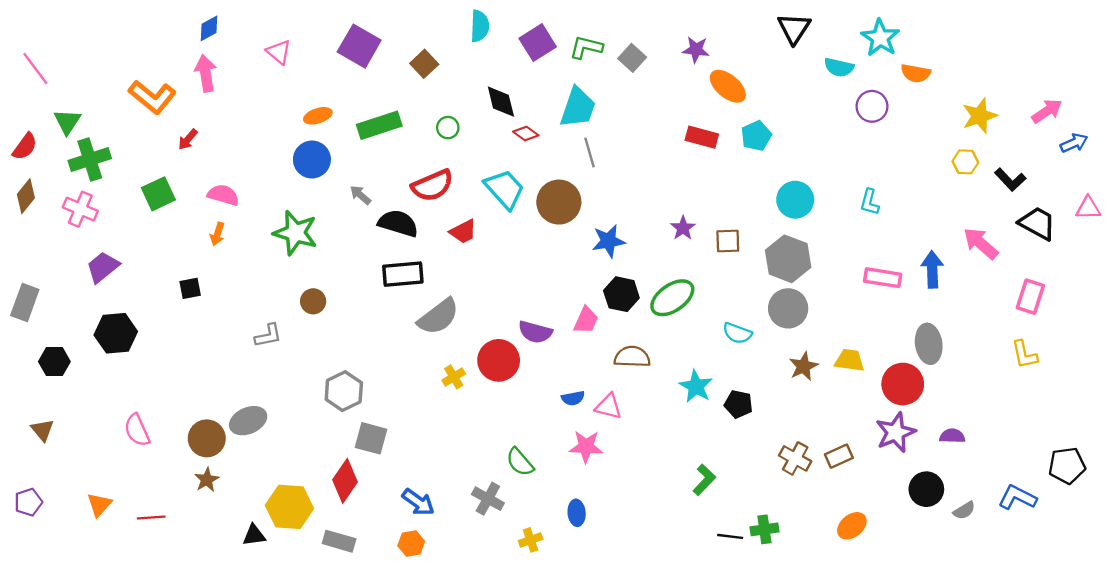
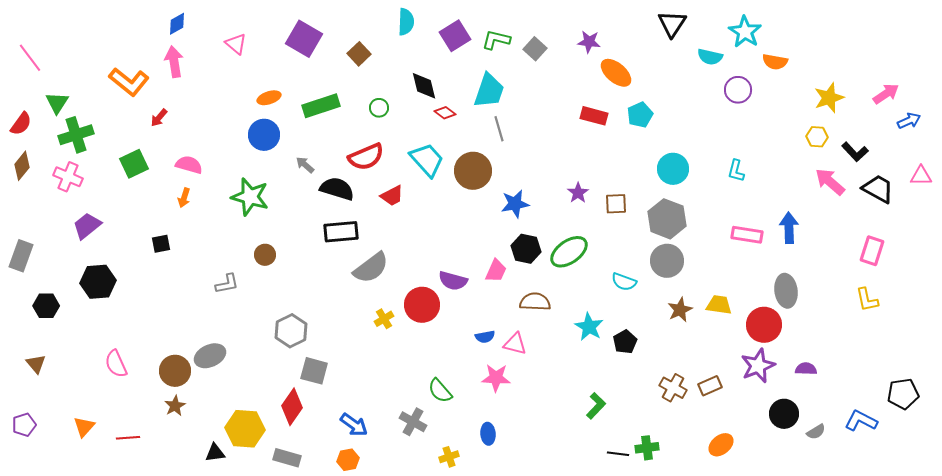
pink arrow: (981, 243) -> (830, 182), moved
black pentagon: (738, 404) -> (625, 342), turned 30

